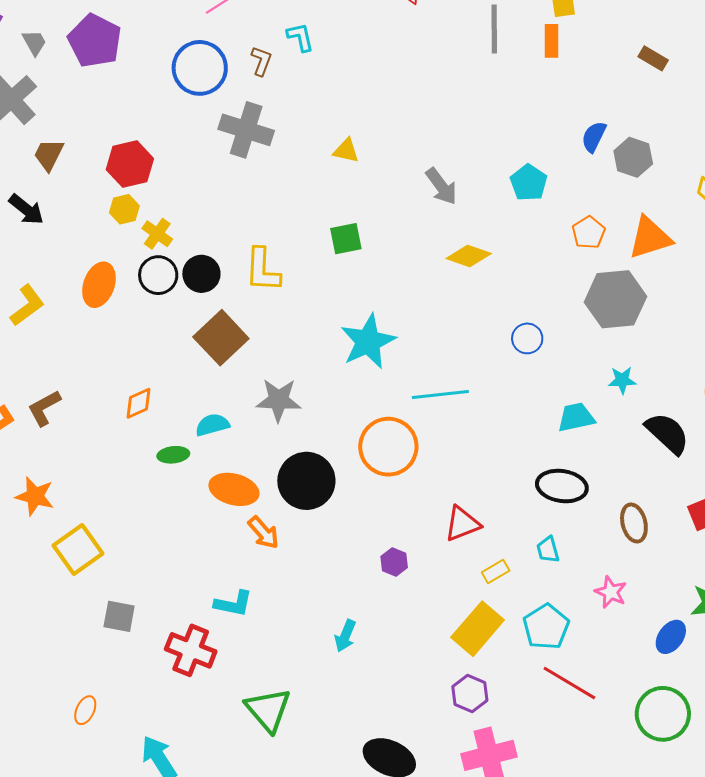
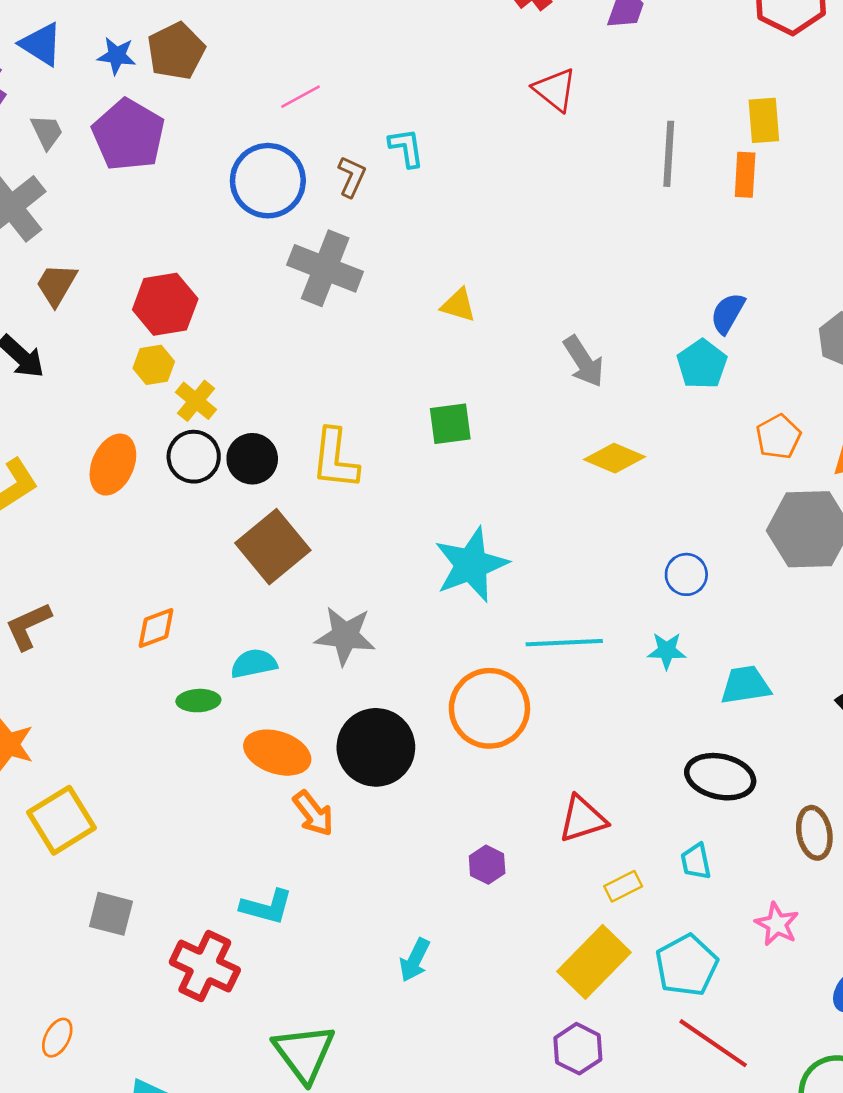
blue semicircle: (594, 137) -> (728, 313), moved
cyan star: (622, 380) -> (667, 651), moved

